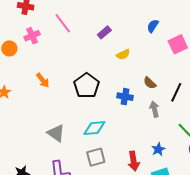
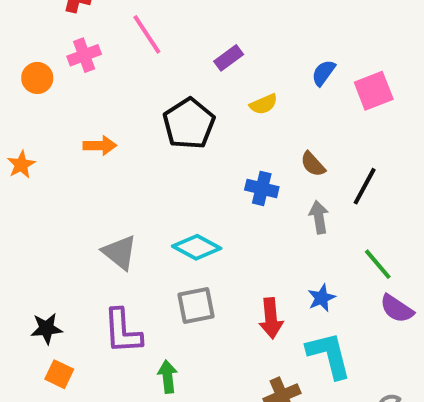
blue semicircle: (153, 26) -> (323, 73), moved
orange arrow: (43, 80) -> (100, 146), turned -56
black pentagon: (87, 86) -> (189, 124), moved
cyan diamond: (94, 128) -> (197, 247), turned 30

